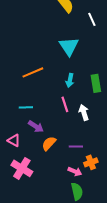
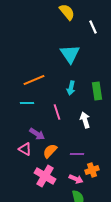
pink line: (65, 104) -> (57, 112), moved
cyan line: (26, 107) -> (27, 103), moved
pink triangle: (14, 140) -> (25, 149), moved
pink cross: (22, 168) -> (45, 176), moved

